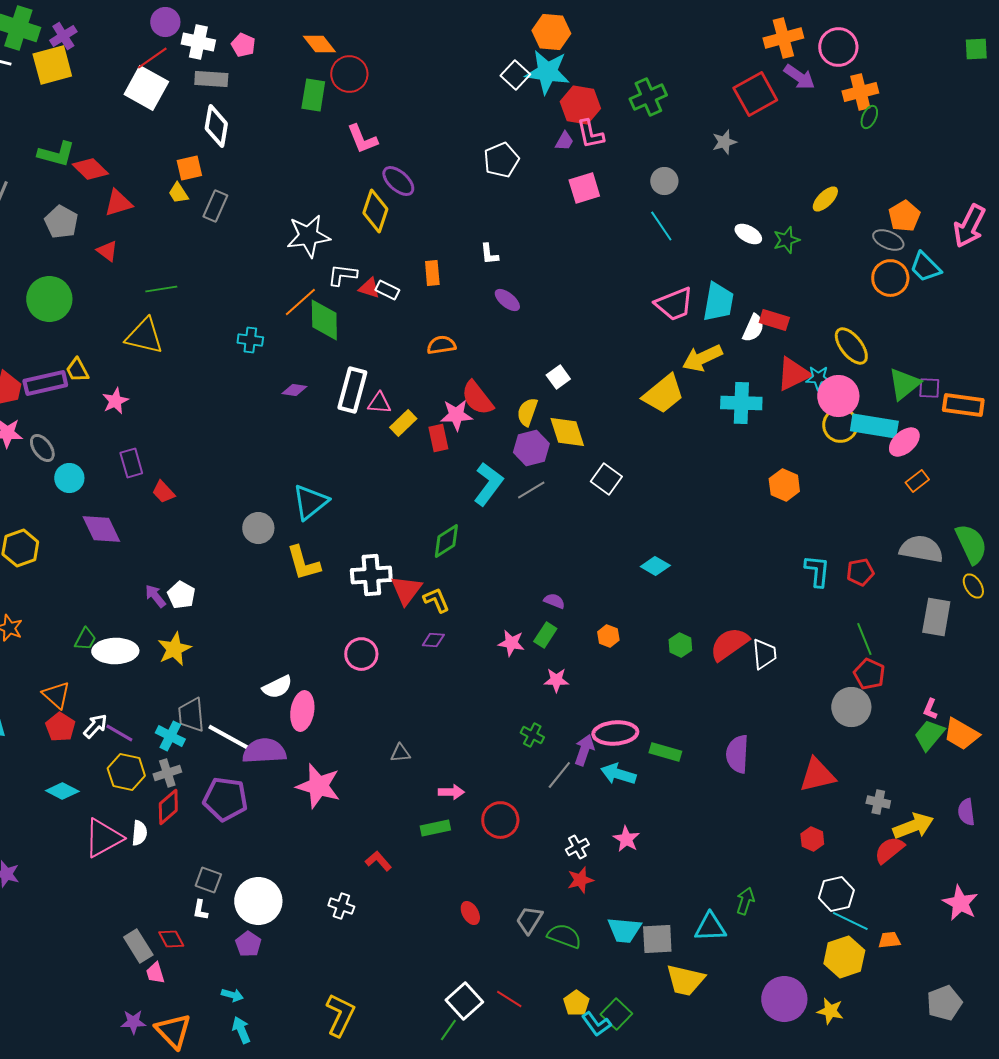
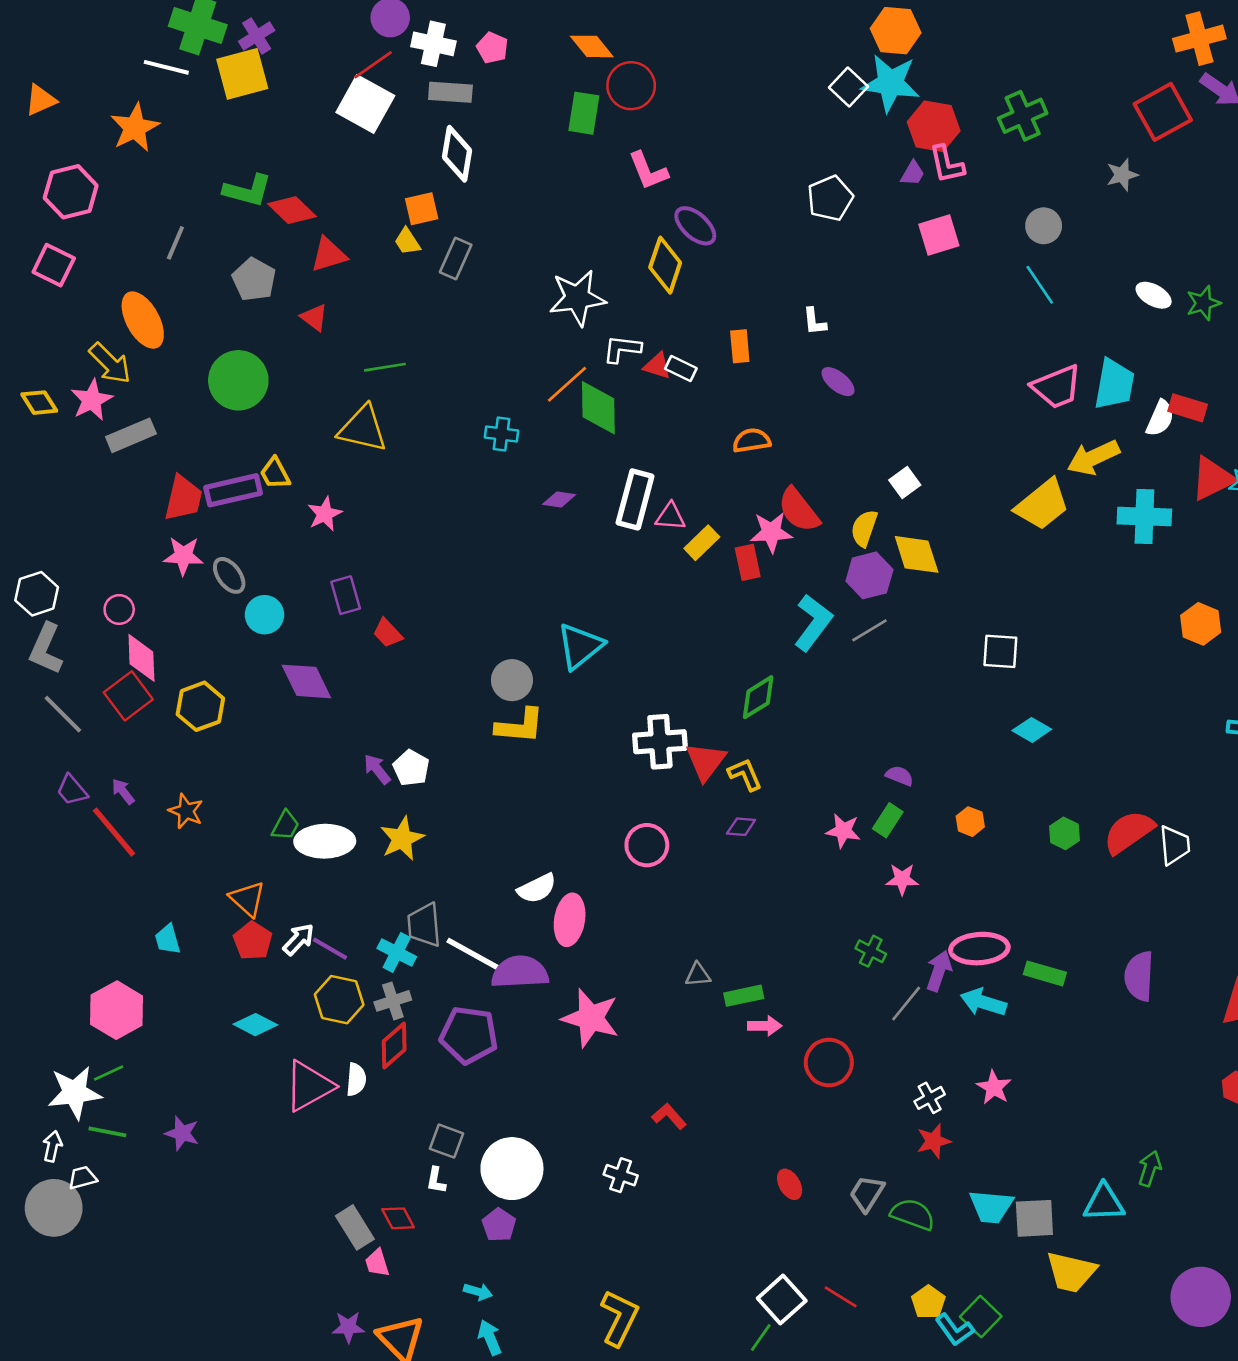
white square: (606, 479) -> (1000, 651), moved, turned -32
yellow L-shape: (303, 563) -> (520, 726), moved, turned -69
green rectangle: (435, 828) -> (744, 996), moved

